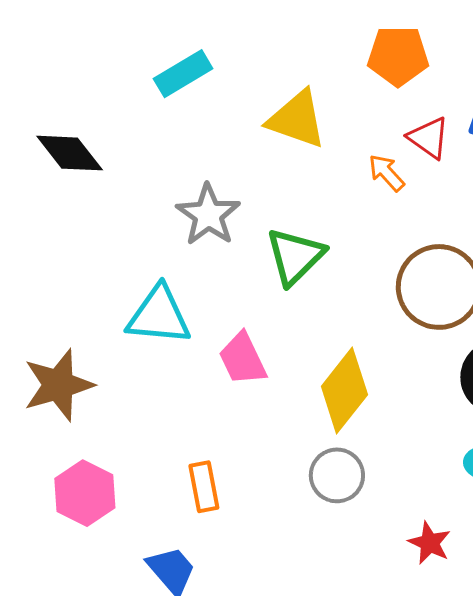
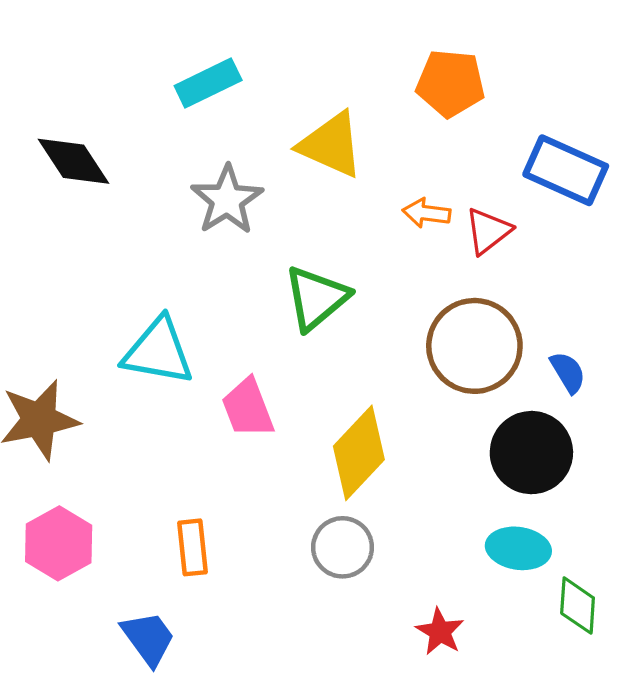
red triangle: (429, 138) -> (488, 231), moved, turned 42
orange arrow: (387, 173) -> (426, 213), turned -45
gray star: (208, 215) -> (227, 200), moved

